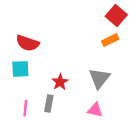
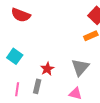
red semicircle: (28, 43) -> (21, 15), moved
cyan square: (20, 69) -> (15, 56), turned 35

